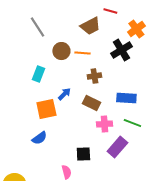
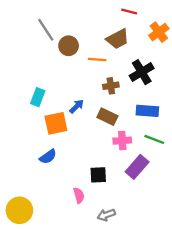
brown trapezoid: (90, 26) -> (118, 39), moved
black cross: (121, 50) -> (142, 72), moved
brown circle: (61, 51) -> (69, 46), moved
cyan rectangle: (38, 74) -> (38, 97), moved

